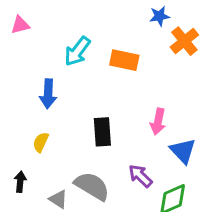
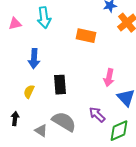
pink triangle: (20, 25) -> (15, 24), moved
cyan arrow: (77, 51) -> (44, 18), moved, turned -45
black rectangle: (102, 132) -> (60, 85), moved

